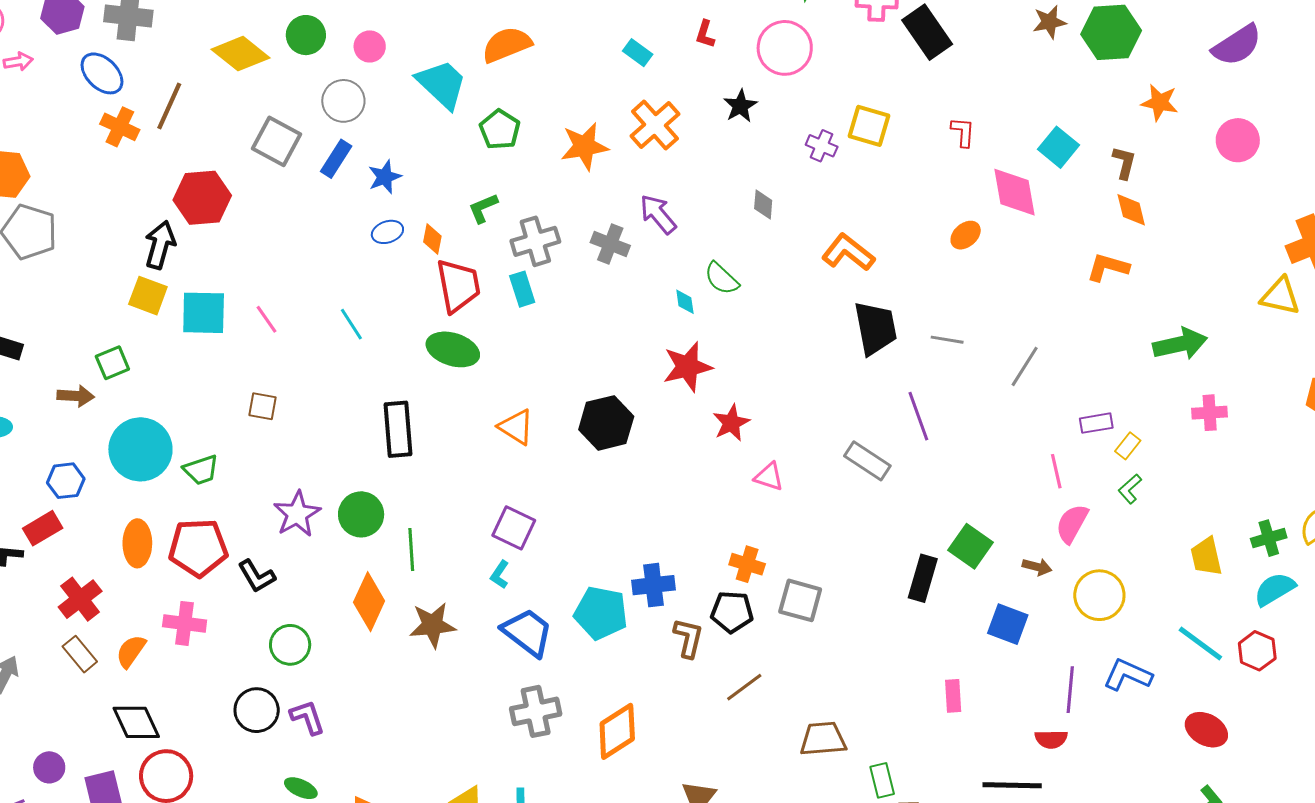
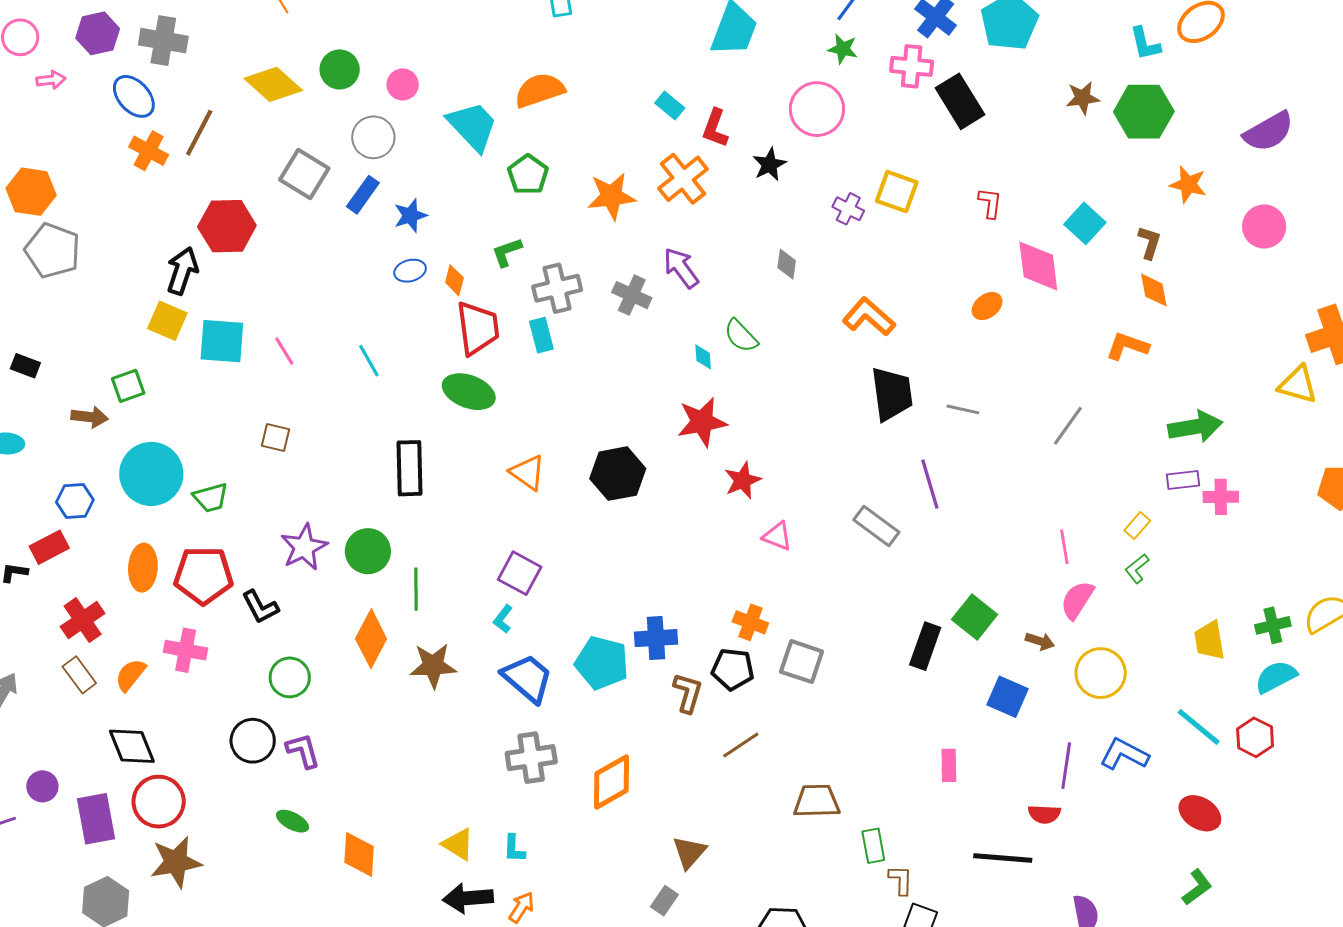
red L-shape: (705, 34) -> (715, 128), moved, size x1.4
gray line: (1025, 366) -> (1068, 426), moved
purple rectangle: (1096, 423) -> (1183, 480), moved

